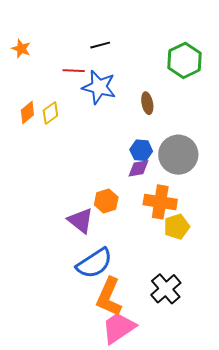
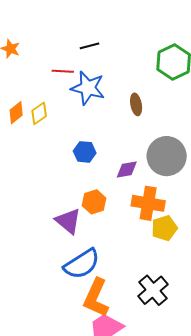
blue hexagon: (141, 150) -> (85, 152), moved

